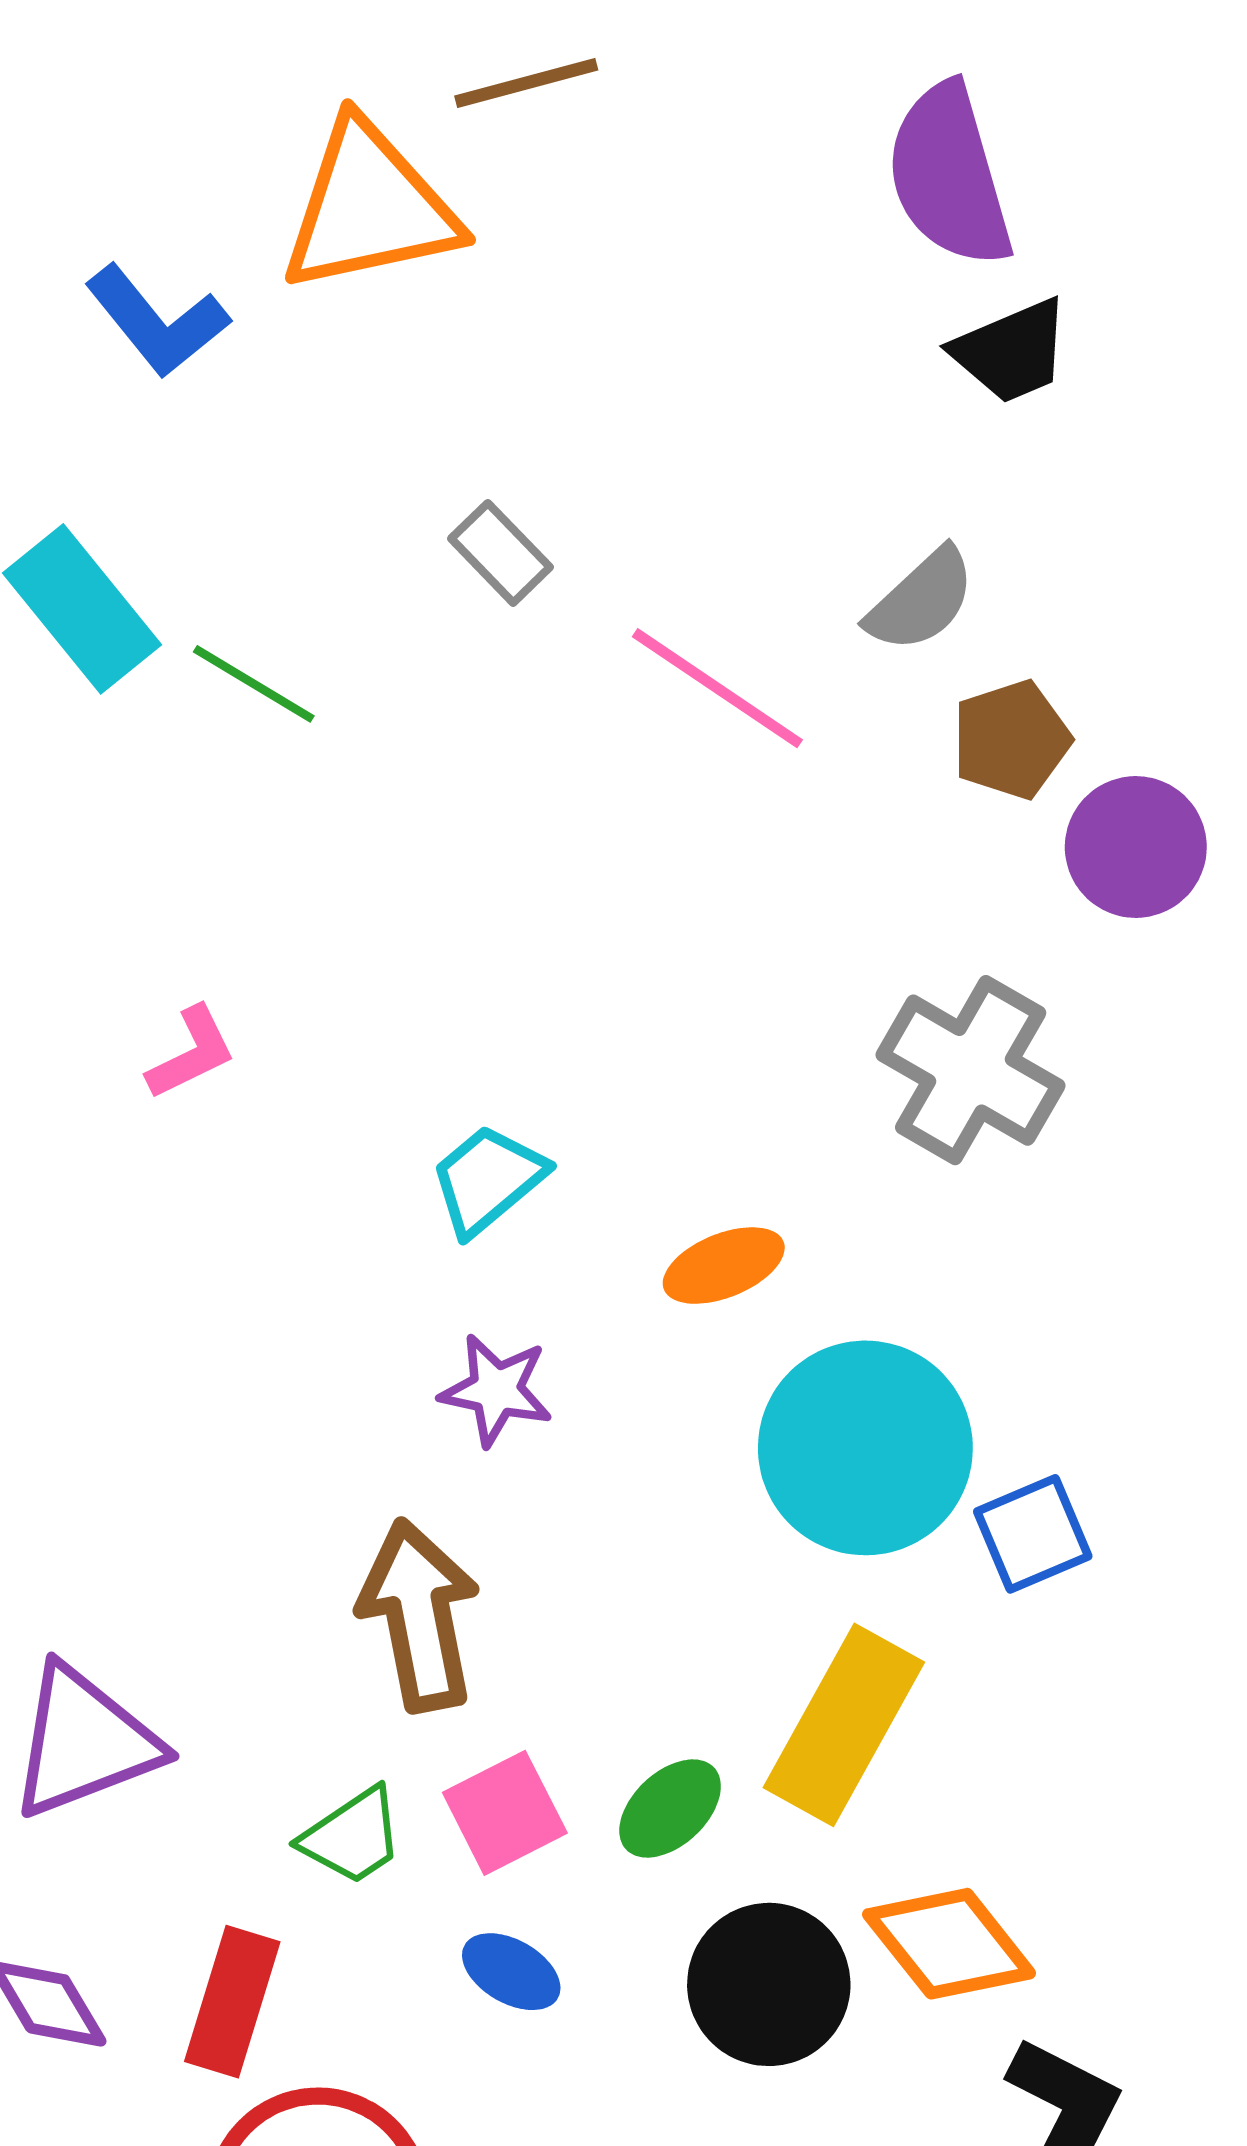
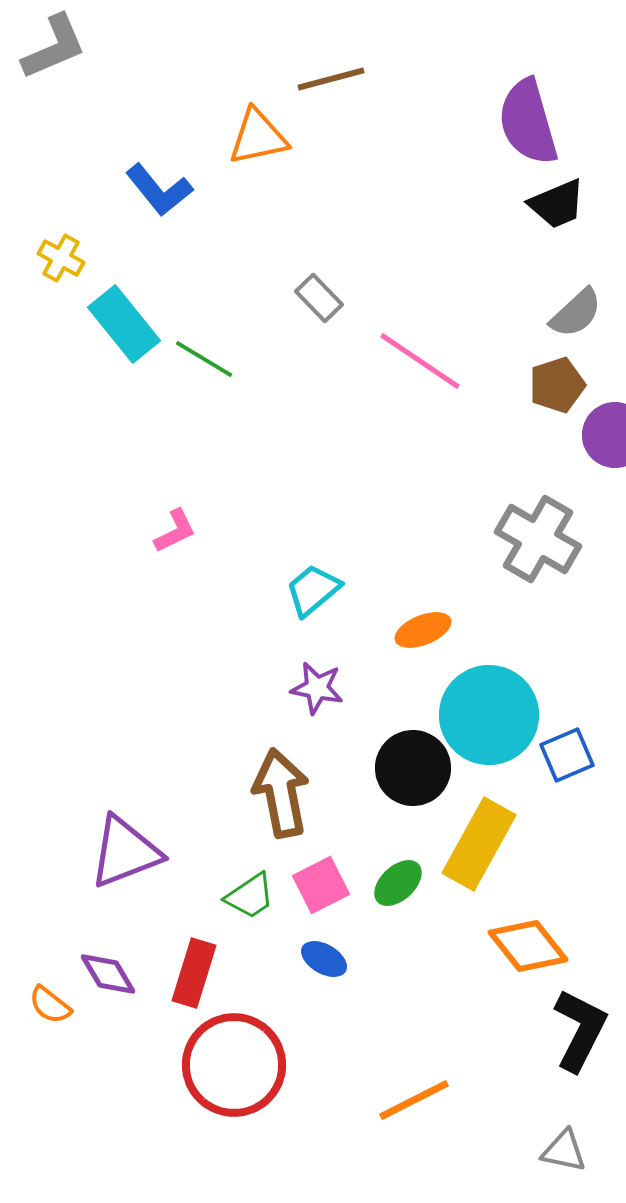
orange triangle: (370, 207) -> (258, 137), size x0.7
gray semicircle: (921, 600) -> (576, 313), moved
black circle: (769, 1984) -> (413, 768), moved

